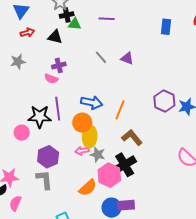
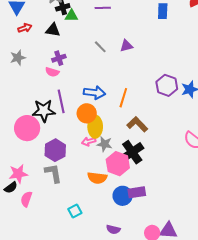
purple triangle: (127, 58) -> (126, 46), turned -32
pink circle: (22, 133) -> (27, 128), size x1.6
orange semicircle: (88, 188) -> (97, 178), turned 54

